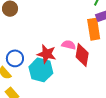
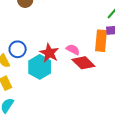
red diamond: (82, 55) -> (83, 63), turned -70

